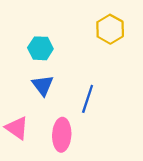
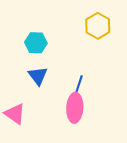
pink ellipse: (62, 135) -> (75, 108), moved

